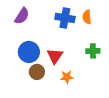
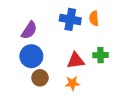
purple semicircle: (22, 16) -> (29, 30), moved
red triangle: (55, 56) -> (76, 61), moved, turned 48

